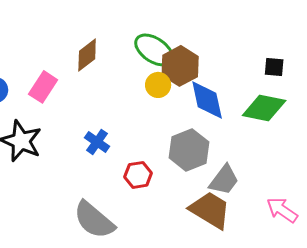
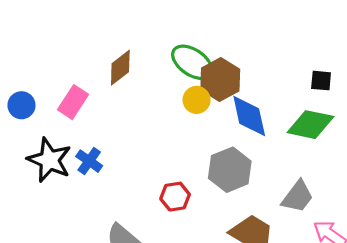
blue cross: (97, 142) -> (89, 161), moved
gray trapezoid: (224, 180) -> (297, 197), moved

